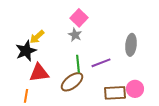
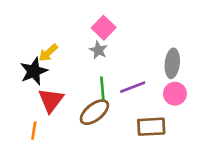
red triangle: (39, 73) -> (51, 100), turned -45
pink circle: (135, 89) -> (175, 94), moved

